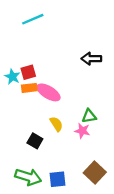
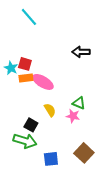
cyan line: (33, 19) -> (29, 17), turned 72
red square: (28, 72) -> (25, 64), turned 32
green triangle: (89, 116) -> (79, 103), turned 32
green arrow: (28, 177) -> (25, 141), moved

